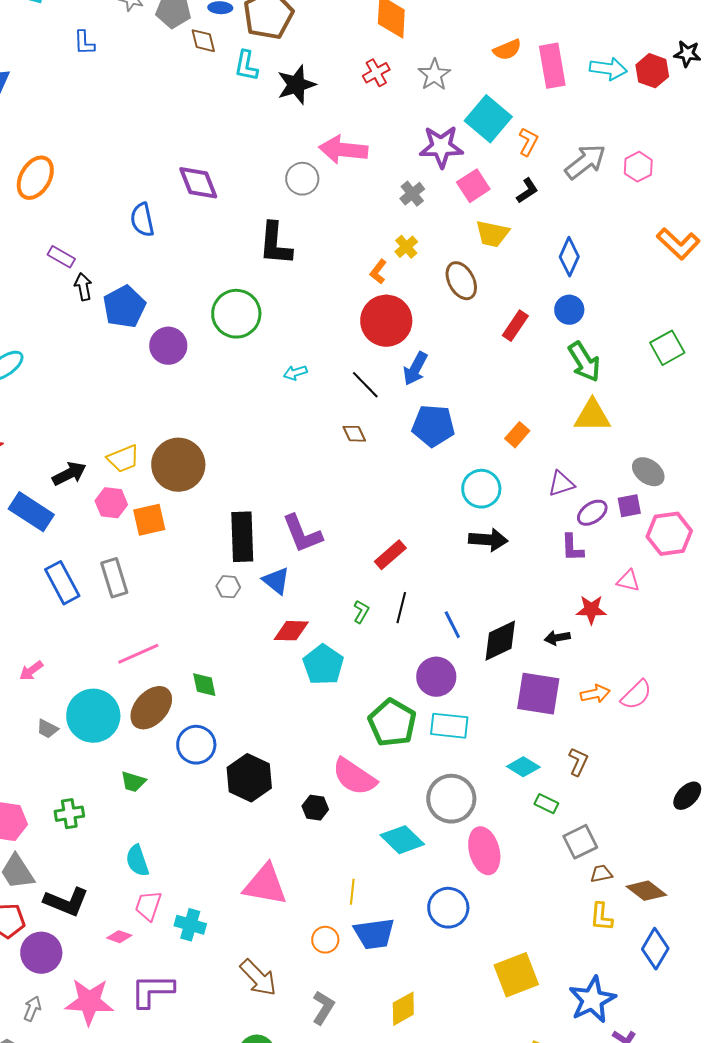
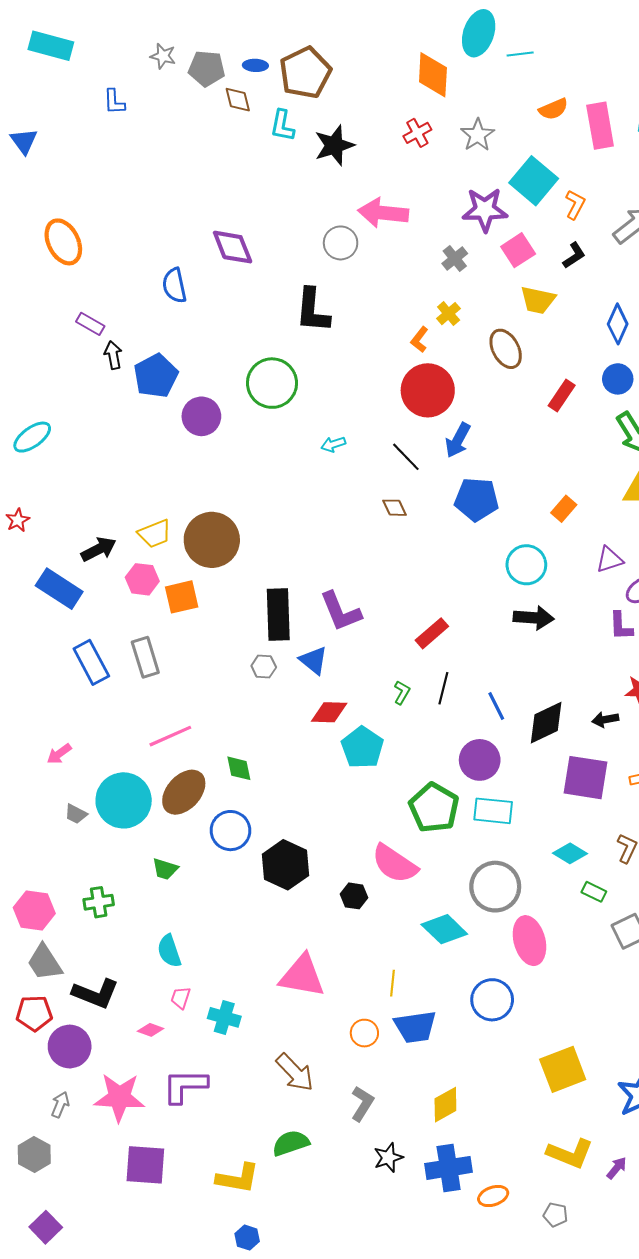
orange ellipse: (35, 178) -> (63, 242), turned -57
pink trapezoid: (148, 906) -> (181, 998), size x0.7

